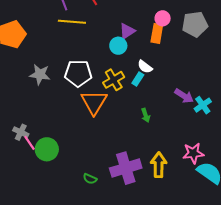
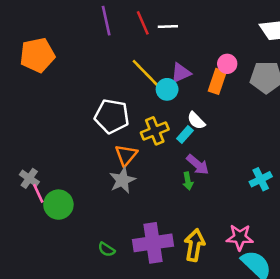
yellow line: (72, 22) -> (146, 73), moved, turned 32
gray star: (40, 74) -> (122, 180), moved, turned 30
purple arrow: (184, 96) -> (198, 165), moved
orange triangle: (94, 102) -> (126, 155), size x0.7

